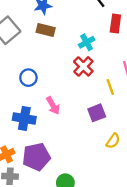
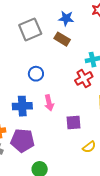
purple square: (97, 113) -> (73, 122), moved
blue cross: (24, 118) -> (22, 106), turned -30

